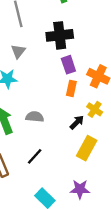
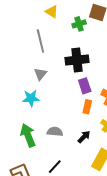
black arrow: (77, 122) -> (84, 137), moved

